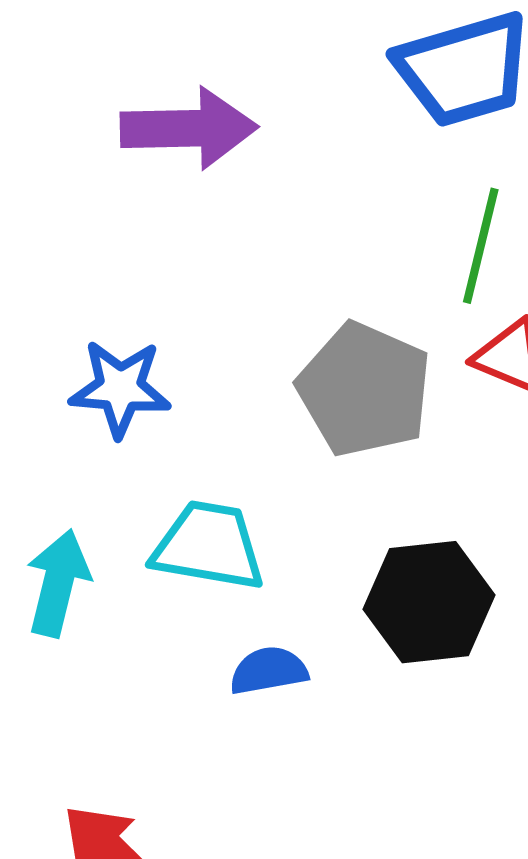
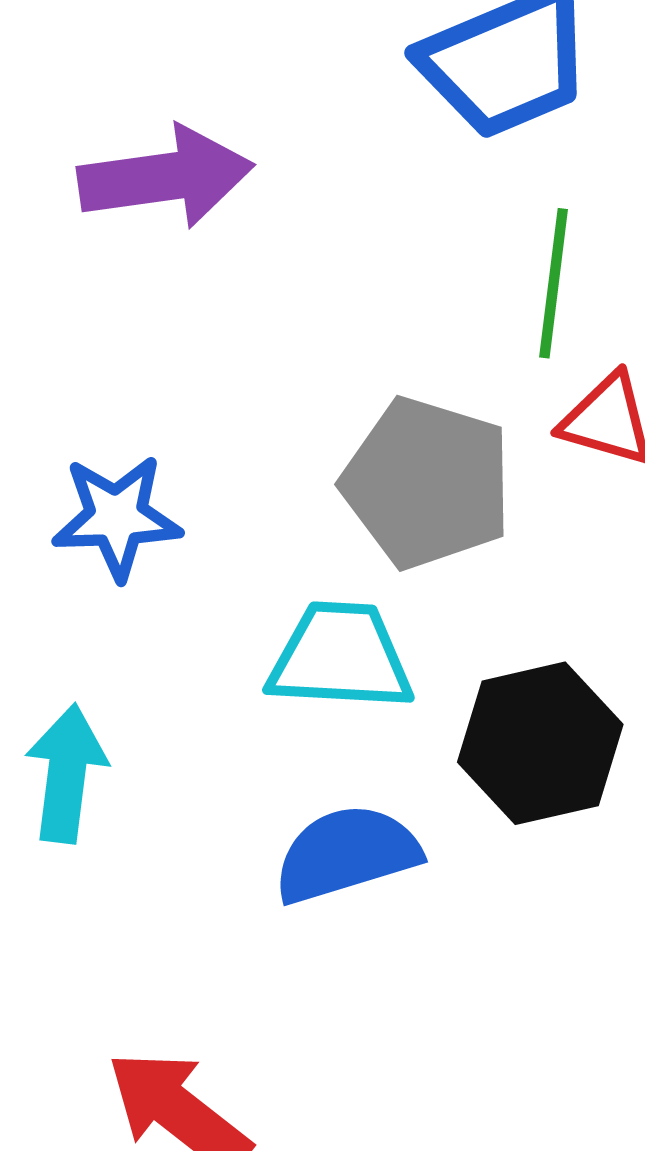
cyan trapezoid: (209, 546) -> (340, 657), moved
blue semicircle: (269, 671) -> (347, 854), size x1.5

